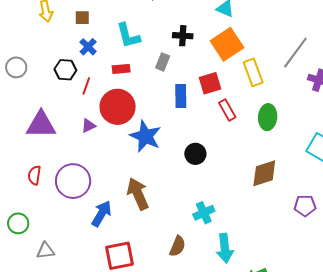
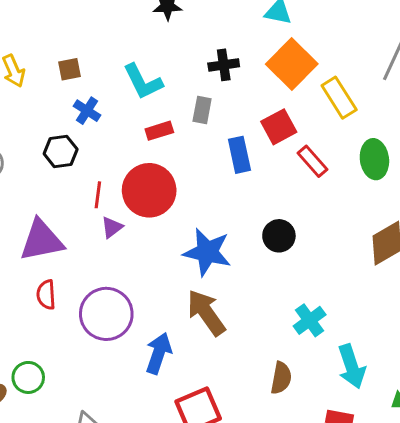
red rectangle: (121, 69) -> (159, 131), moved
red line: (86, 86) -> (98, 195), moved
blue star: (145, 136) -> (207, 252), moved
red semicircle: (34, 175) -> (46, 295), moved
green circle: (18, 223) -> (28, 377), moved

